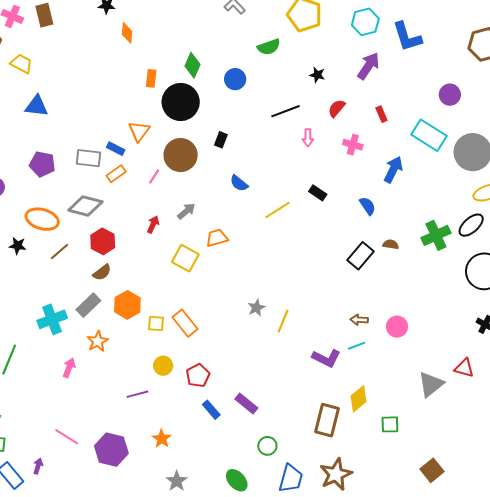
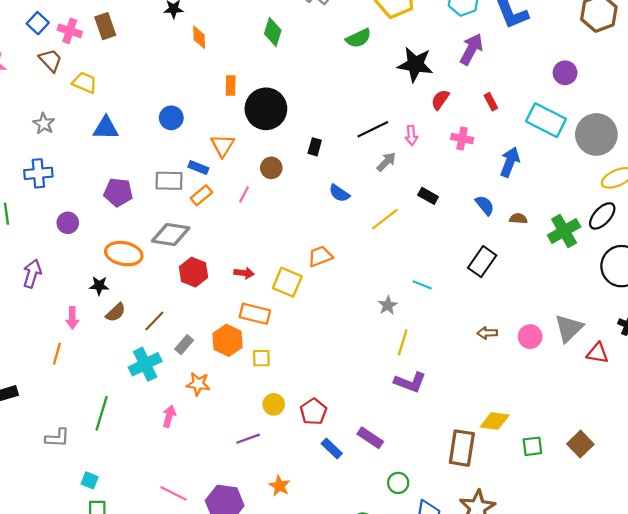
green diamond: (192, 65) -> (273, 32), moved
black star: (317, 75) -> (415, 64), size x2.0
blue circle: (235, 79) -> (171, 118), moved
black line: (285, 111) -> (373, 129), moved
brown circle: (181, 155) -> (271, 168), size x0.6
gray arrow: (186, 211) -> (386, 162), moved
red arrow: (153, 224) -> (244, 273), moved, turned 78
brown semicircle: (391, 244) -> (518, 219), moved
brown line: (59, 251) -> (154, 321), moved
brown semicircle: (102, 272) -> (116, 312), moved
gray rectangle: (88, 305) -> (184, 345), size x0.7
gray star: (256, 308) -> (388, 305), moved
orange rectangle: (185, 323) -> (255, 314), moved, turned -32
orange star: (98, 341) -> (198, 384), turned -30
cyan line: (357, 346) -> (422, 285), moved, turned 48
purple L-shape: (326, 358) -> (410, 382), moved
red triangle: (464, 368) -> (597, 353), moved
gray triangle: (431, 384) -> (569, 328), moved
yellow diamond: (358, 399) -> (495, 421), turned 52
brown square: (432, 470) -> (580, 444), moved

